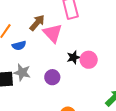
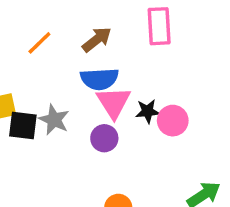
pink triangle: (53, 33) -> (113, 102), moved
blue semicircle: (19, 46) -> (99, 79), moved, size x1.5

